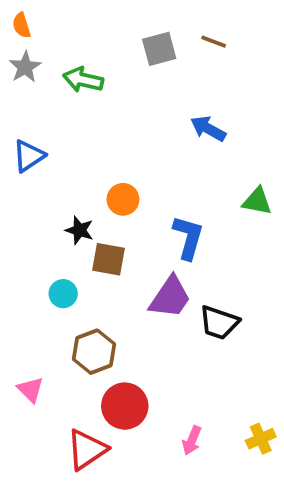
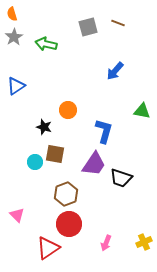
blue arrow: (208, 129) -> (115, 71), turned -78
brown square: (108, 259) -> (55, 154), moved
brown hexagon: (94, 352) -> (66, 194), moved

